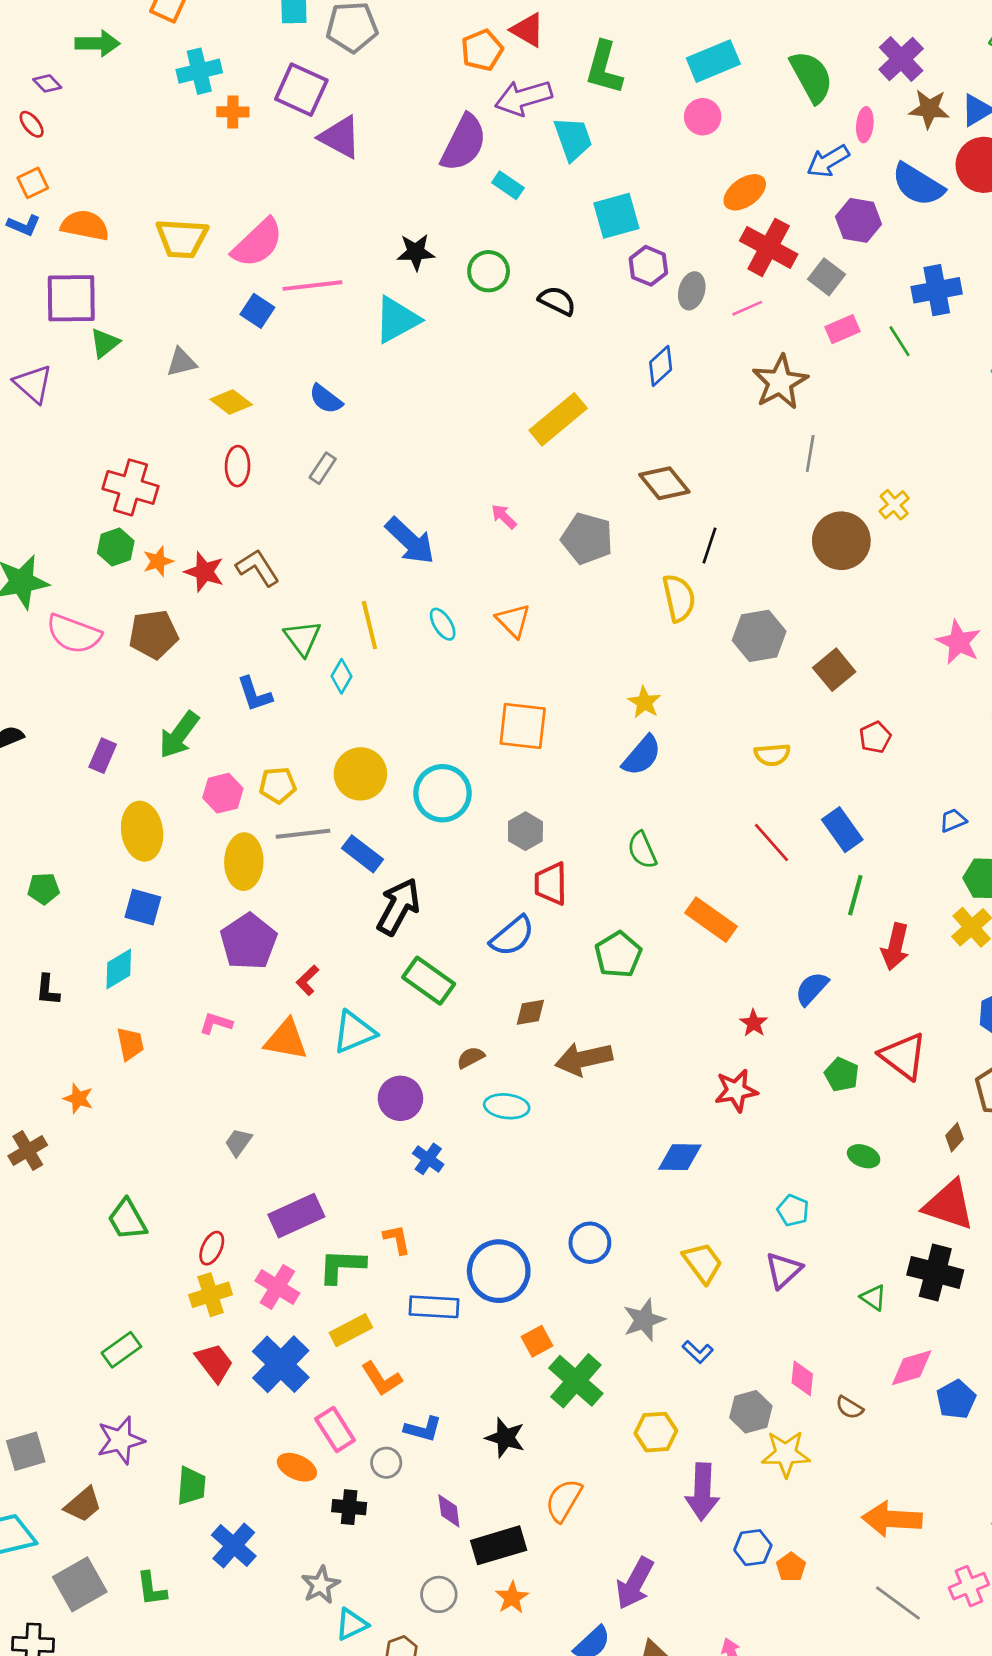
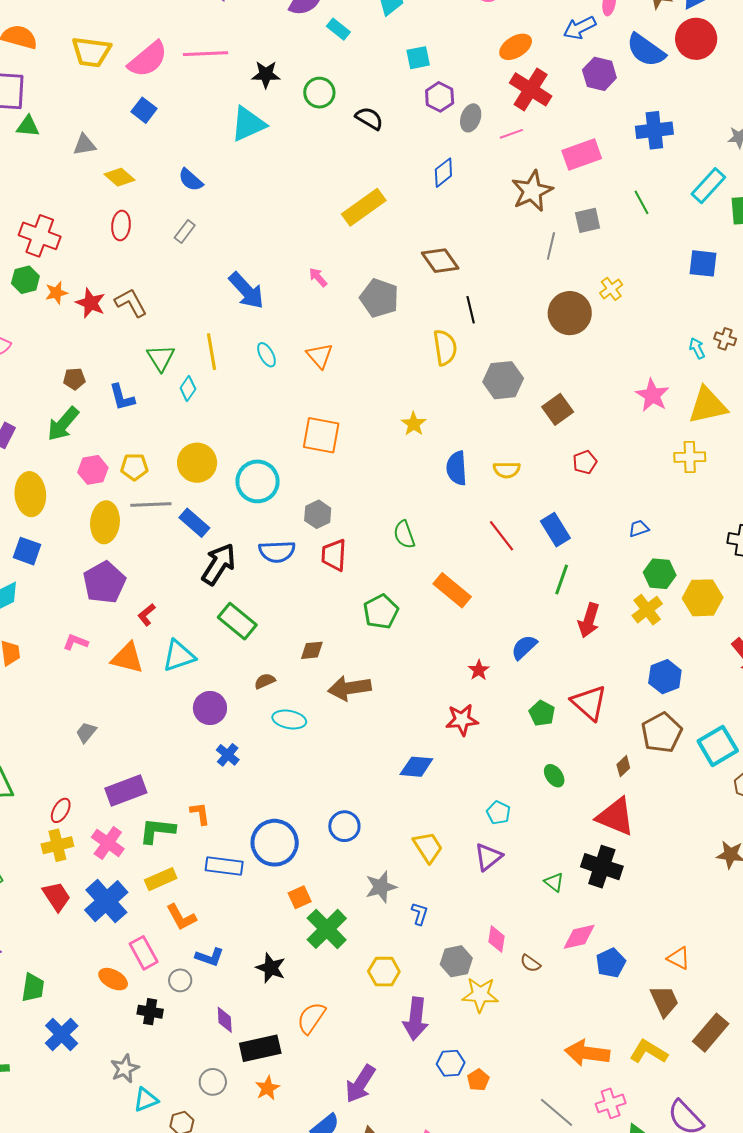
cyan square: (616, 216) -> (418, 58), size x0.7
gray square: (826, 277) -> (588, 220), moved, turned 36
pink line: (312, 286) -> (206, 54), moved
pink rectangle: (843, 329) -> (582, 155), size x1.5
green line: (899, 341) -> (641, 202), moved
green triangle: (105, 343) -> (28, 126), turned 40
black line: (709, 545) -> (471, 310), turned -36
brown pentagon: (154, 634) -> (74, 379), moved, size x0.6
blue semicircle: (642, 755) -> (457, 468), moved, turned 132
blue semicircle: (512, 936) -> (277, 552), moved, turned 33
green ellipse: (864, 1156) -> (554, 776), turned 30
blue L-shape: (698, 1352) -> (420, 914), turned -120
orange arrow: (892, 1519) -> (587, 1053), moved

